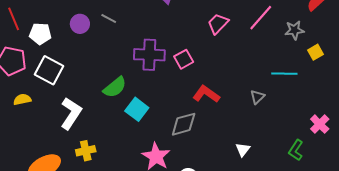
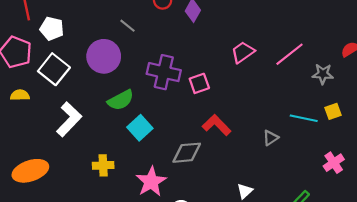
purple circle: (80, 24) -> (104, 56), moved, size x1.6
yellow square: (315, 52) -> (333, 111), moved
pink cross: (320, 124) -> (334, 163), moved
yellow cross: (86, 151) -> (103, 165), moved

